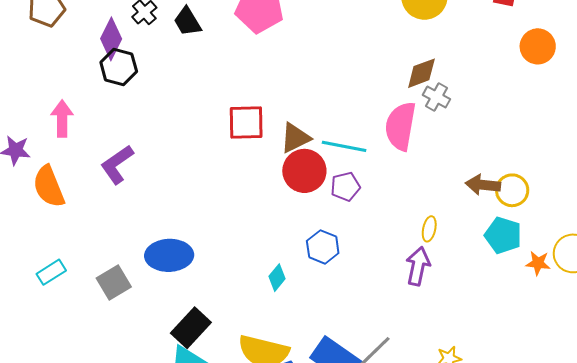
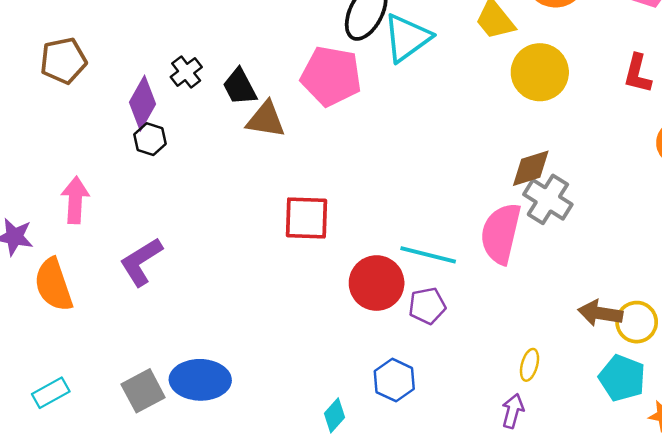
black hexagon: (119, 67) -> (150, 139), size x0.7
gray cross: (436, 97) -> (548, 199), size x1.4
brown triangle: (295, 138) -> (266, 120), moved, turned 32
purple arrow: (418, 266) -> (513, 411), size x0.7
gray square: (114, 282) -> (143, 391), moved

